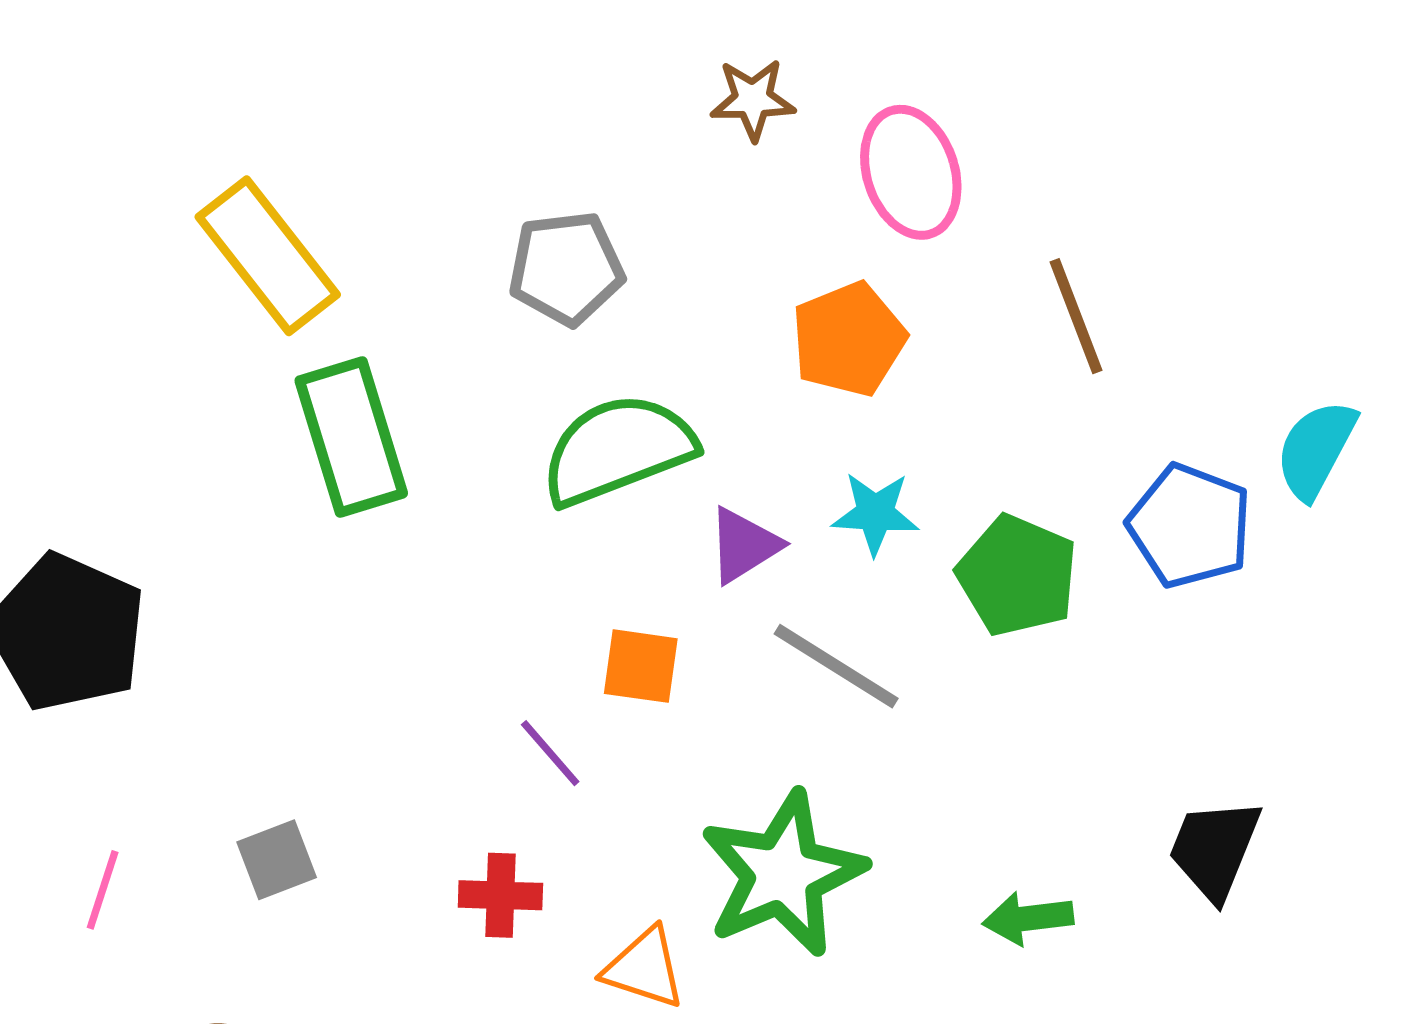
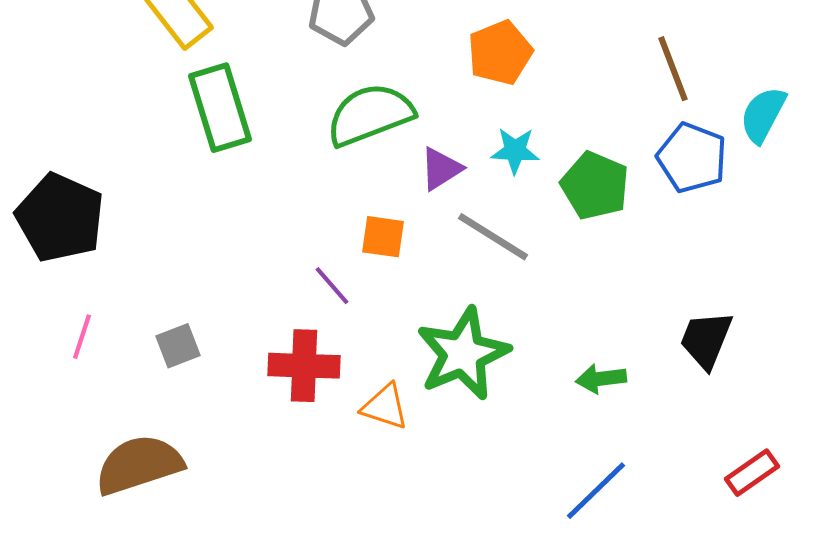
brown line: (1076, 316) -> (673, 69), moved
pink line: (103, 890) -> (82, 337), moved
red cross: (500, 895) -> (304, 366), size x1.5

